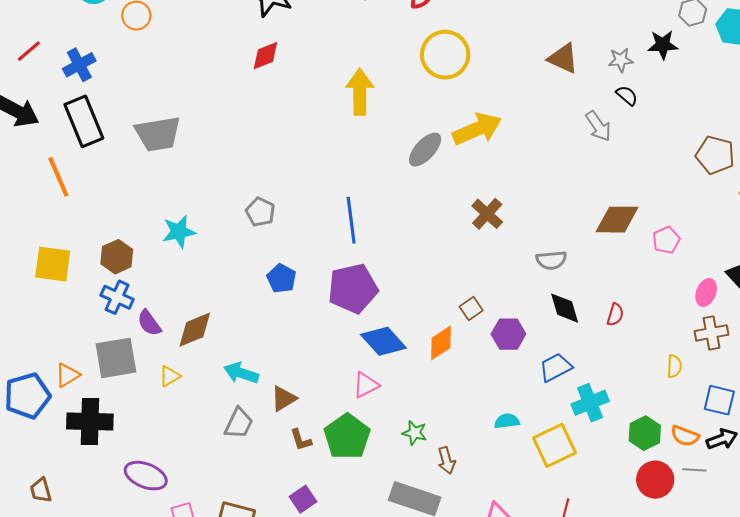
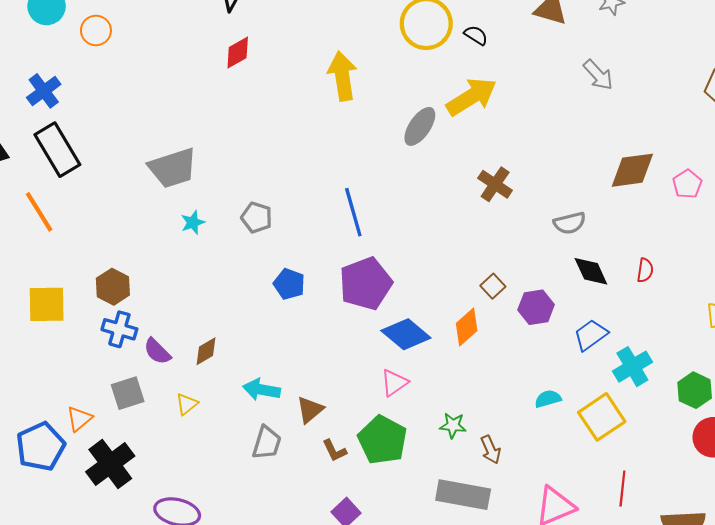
black semicircle: (627, 95) -> (476, 35), moved
gray trapezoid: (158, 134) -> (173, 168), moved
cyan star: (179, 232) -> (193, 223), moved, size x0.7
brown diamond: (195, 330) -> (206, 351), size x0.7
gray square: (116, 358) -> (128, 393), size x0.7
black cross: (90, 422) -> (110, 464), turned -30

